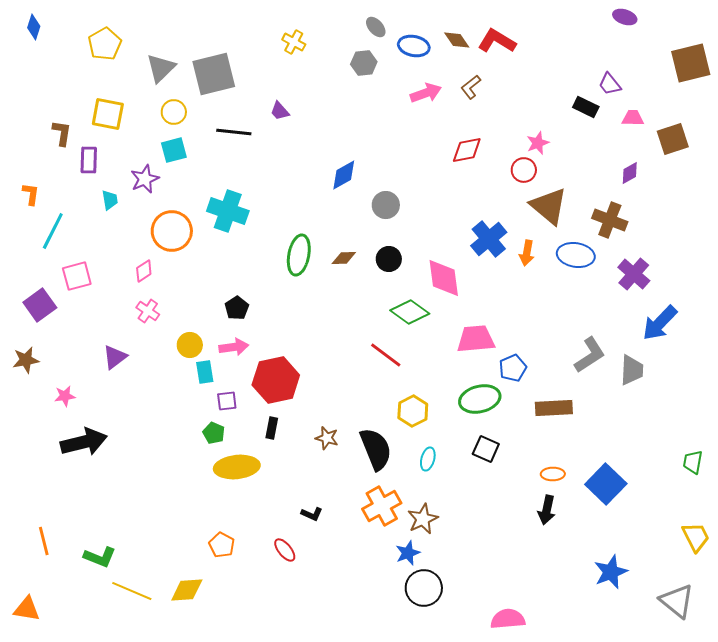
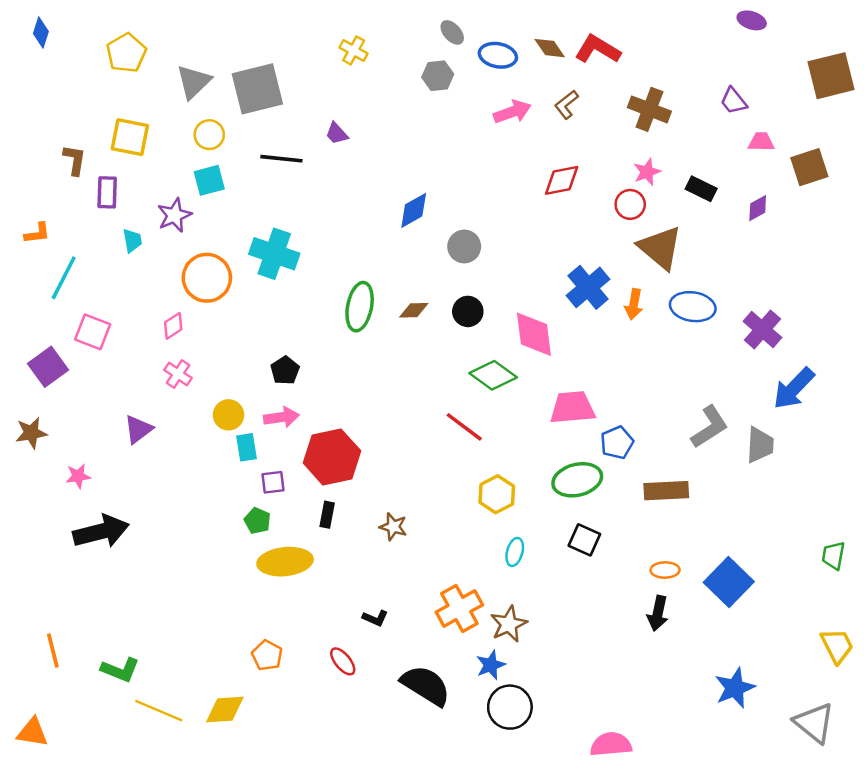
black rectangle: (586, 107) -> (701, 189), moved
orange L-shape: (31, 194) -> (37, 233), turned 75
brown cross: (610, 220) -> (649, 109), moved
pink square: (77, 276) -> (93, 332), turned 36
black semicircle: (376, 449) -> (426, 685), moved, turned -36

